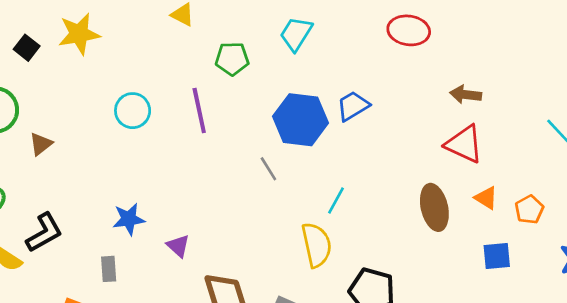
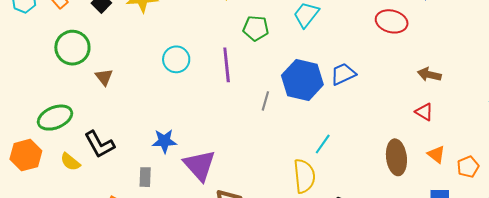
brown triangle: (41, 144) -> (104, 77), turned -36
red triangle: (464, 144) -> (424, 112), size x0.6
gray line: (268, 169) -> (265, 101), moved, turned 42
black L-shape: (44, 233) -> (99, 144), turned 84
purple triangle: (178, 246) -> (200, 165), size x1.8

